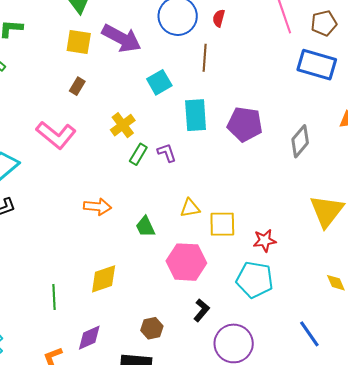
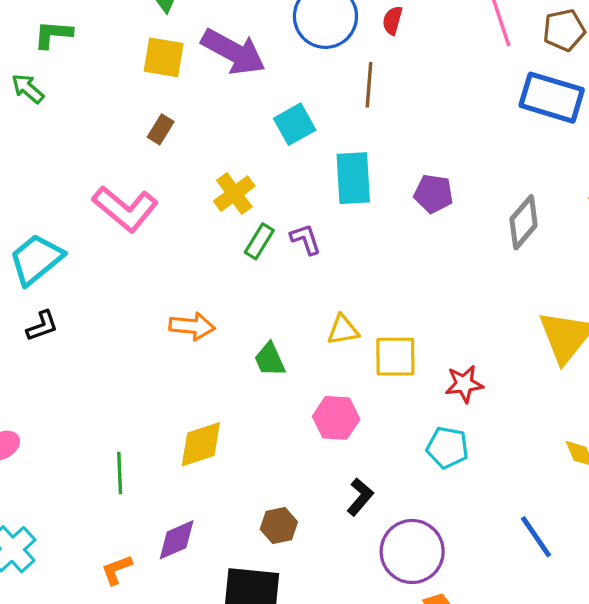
purple pentagon: (245, 124) -> (434, 194), size x0.7
pink hexagon: (186, 262) -> (336, 418), size x0.7
cyan pentagon: (255, 280) -> (447, 448), size x0.7

